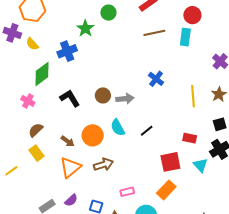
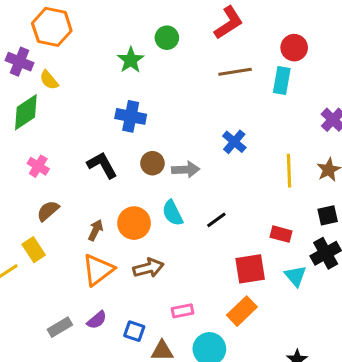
blue cross: (67, 51) -> (131, 116), moved, turned 30
green diamond: (42, 74) -> (26, 112), moved
brown arrow: (68, 141) -> (96, 230), turned -104
yellow rectangle: (36, 153) -> (34, 250), moved

